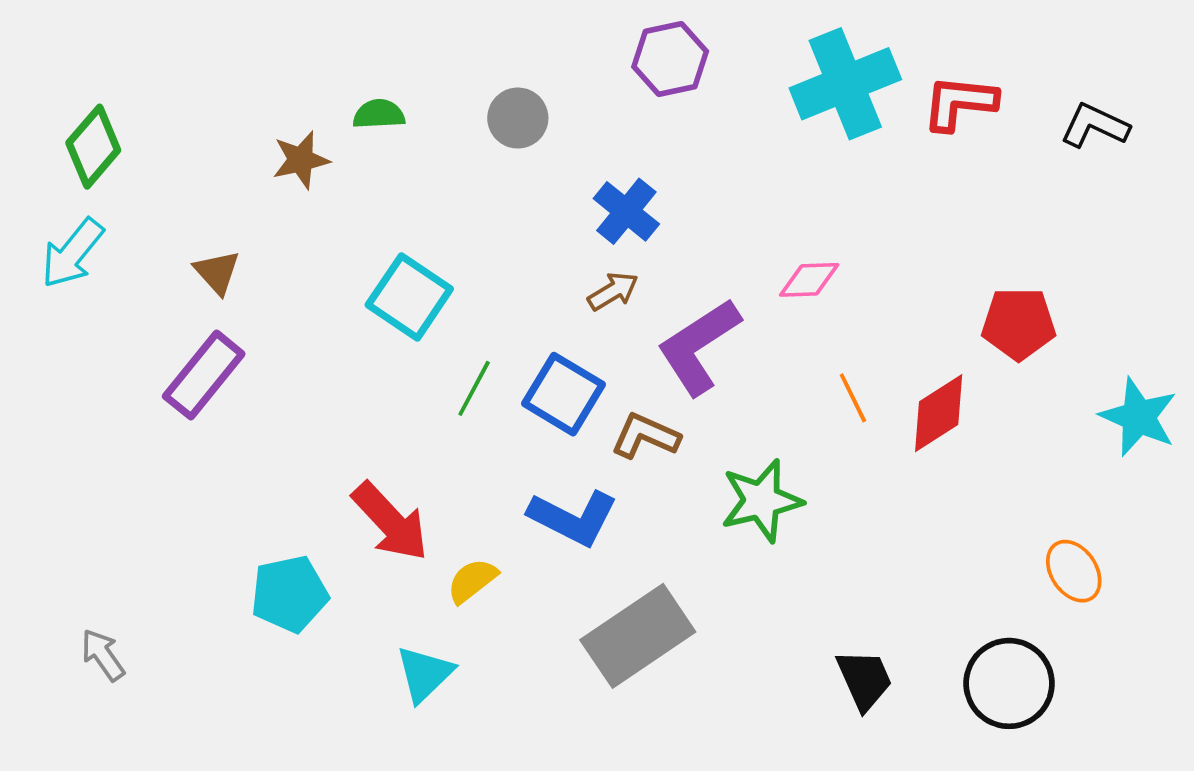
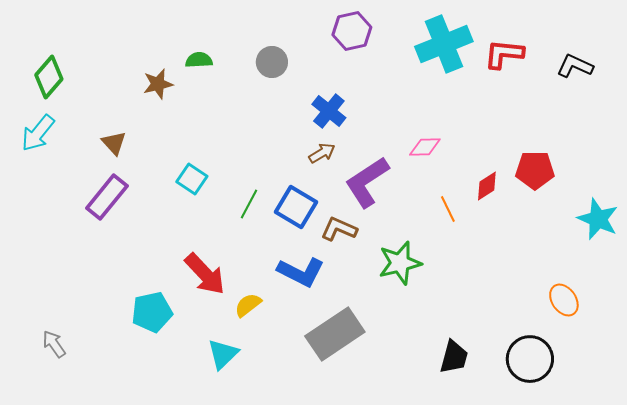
cyan square: (409, 297) -> (192, 179), moved, size x0.7
red diamond: (939, 413) -> (487, 186), moved, size x0.7
black trapezoid: (864, 680) -> (454, 357), turned 39

